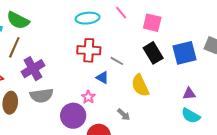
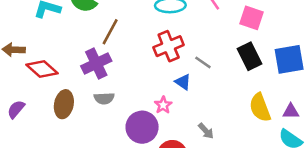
brown line: (14, 47) -> (110, 32), moved
red cross: (89, 50) -> (169, 46), turned -30
yellow semicircle: (140, 85) -> (260, 107), moved
gray semicircle: (41, 96) -> (104, 98), size x0.7

